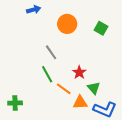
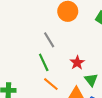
orange line: (64, 89) -> (51, 84), moved

